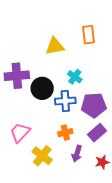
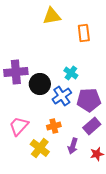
yellow triangle: (55, 46) -> (52, 16), moved
blue cross: (65, 101) -> (62, 96), turned -30
orange cross: (65, 133) -> (54, 126), moved

